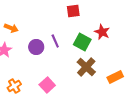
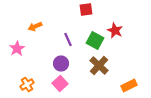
orange arrow: (11, 28) -> (35, 26), moved, turned 136
purple circle: (36, 47) -> (61, 64), moved
orange rectangle: (115, 77) -> (129, 86), moved

